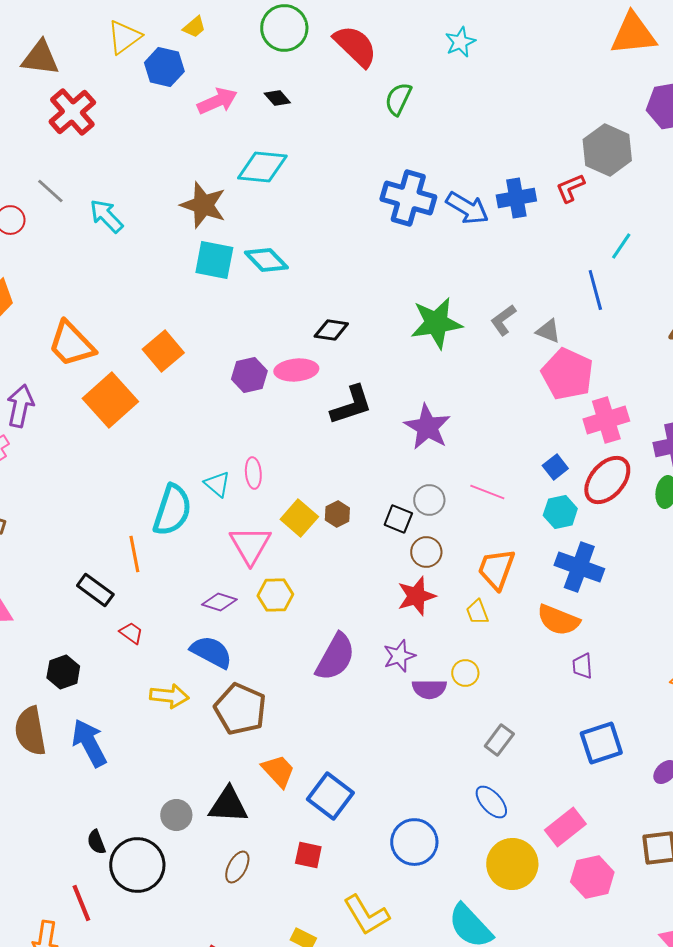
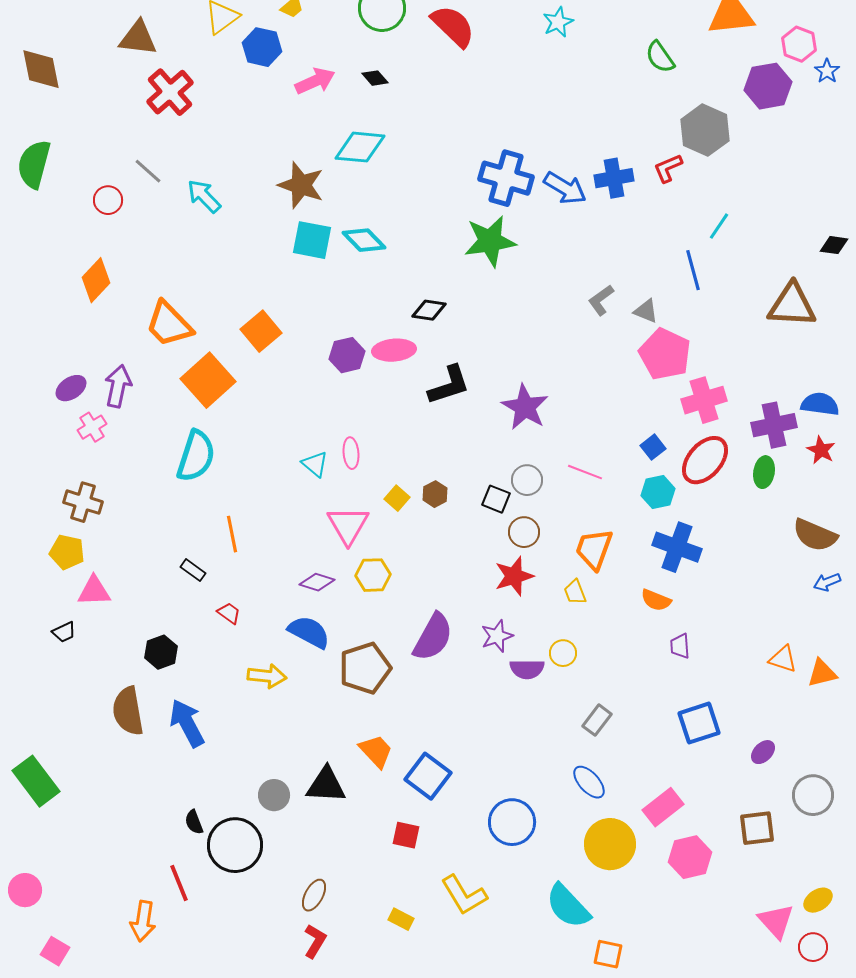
green semicircle: (398, 99) -> (660, 57), moved, turned -60
green star: (436, 323) -> (490, 241), moved
cyan semicircle: (172, 510) -> (196, 456), moved
yellow square: (299, 518) -> (397, 498), size x0.7
black rectangle: (95, 590) -> (193, 570), size x0.7
orange semicircle: (558, 620) -> (656, 600), size x0.7
brown pentagon: (240, 709) -> (365, 668), moved, turned 30
brown ellipse: (237, 867) -> (314, 895), moved

